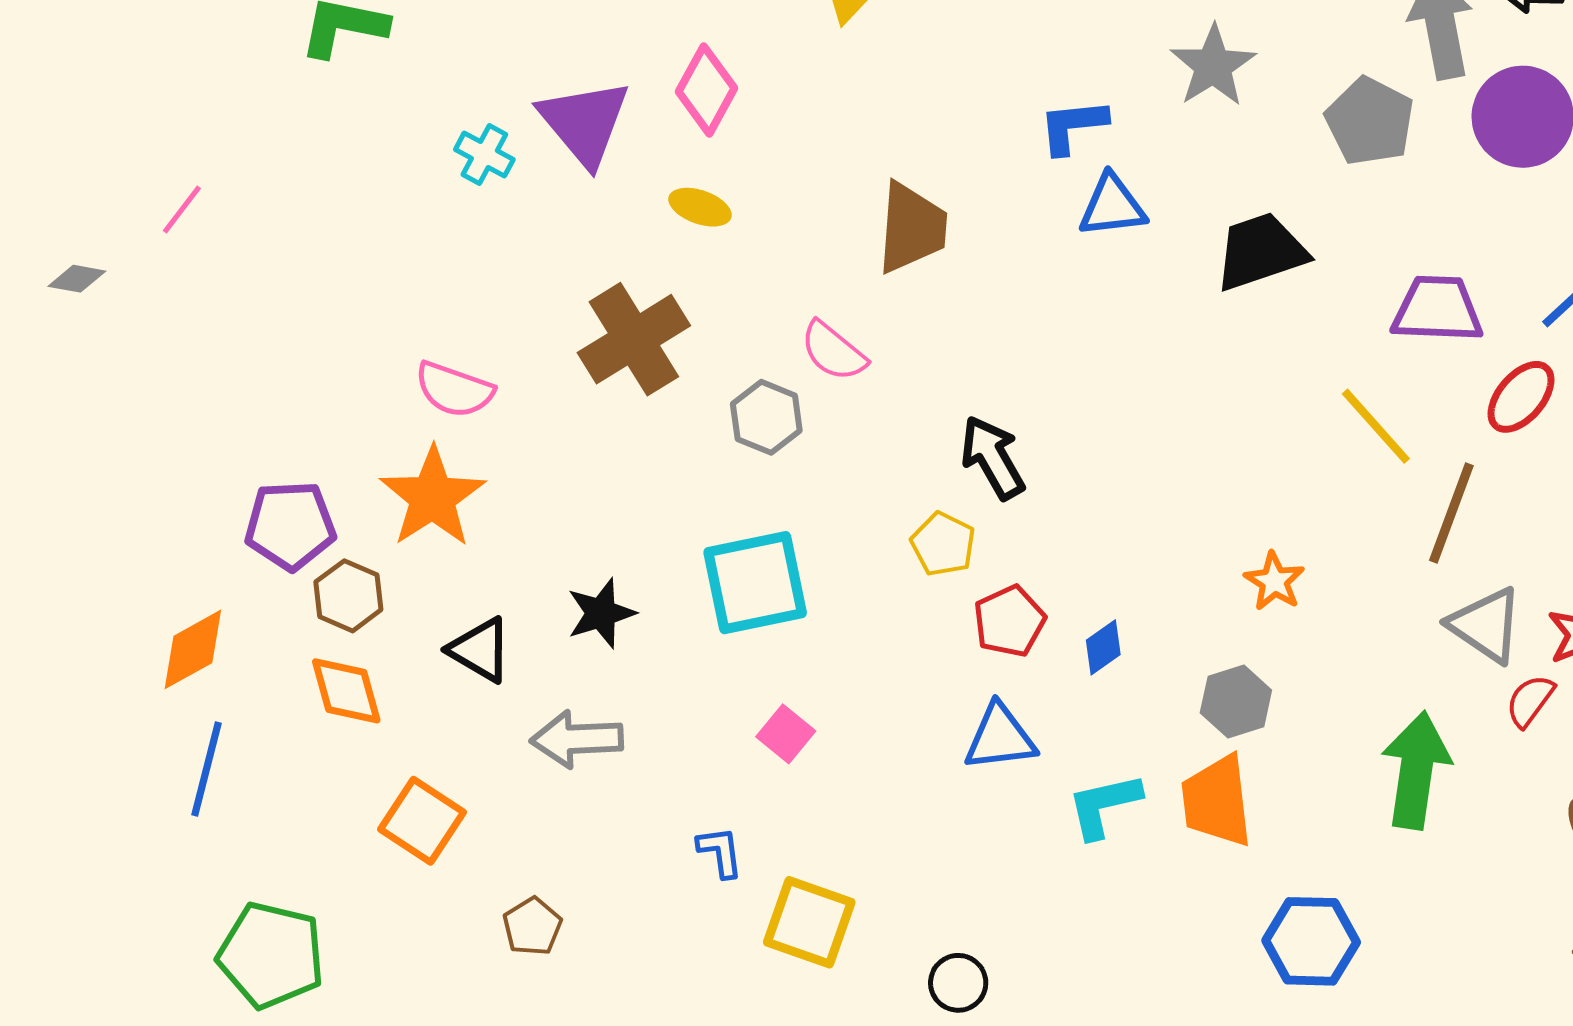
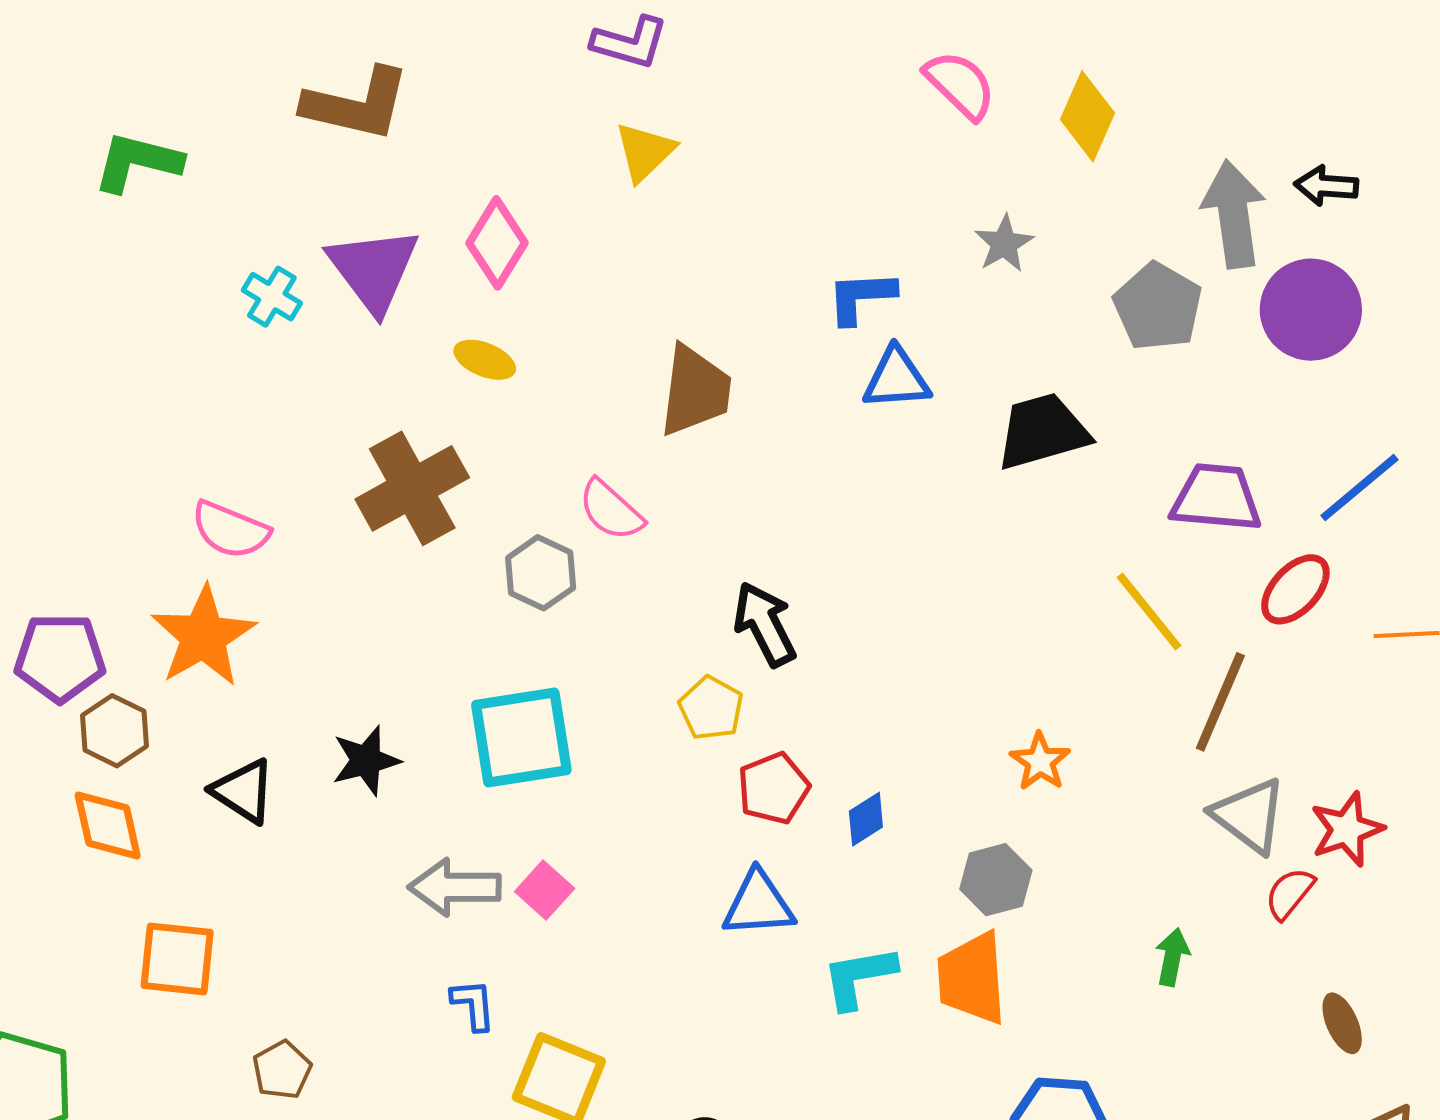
gray star: (1213, 66) -> (1004, 244), size x0.7
gray arrow: (577, 739) -> (455, 887), moved
green arrow: (1416, 770) -> (1172, 957), size x0.5
orange square: (422, 821) -> (177, 959), turned -30

